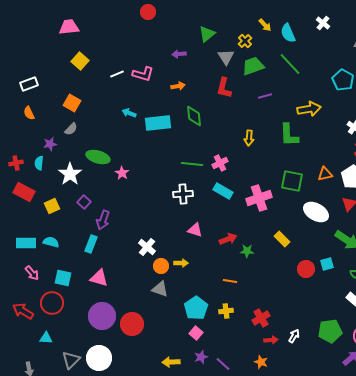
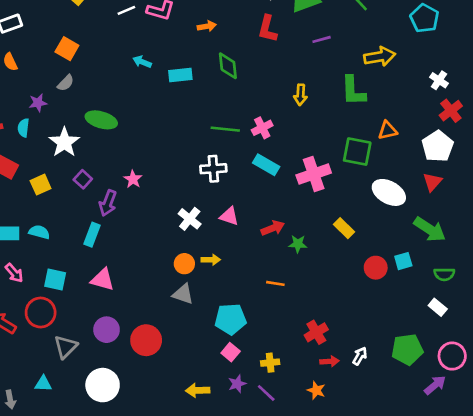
cyan rectangle: (158, 123) -> (180, 75), size x0.7
pink star: (122, 173) -> (133, 179), moved
orange triangle: (325, 174) -> (388, 130), moved
white cross: (147, 247) -> (190, 219), moved
cyan pentagon: (196, 308) -> (231, 319), turned 30
yellow cross: (226, 311) -> (270, 363), moved
purple circle: (102, 316) -> (107, 330), size x0.7
cyan triangle: (46, 338) -> (43, 384), moved
gray triangle: (71, 360) -> (66, 347), moved

